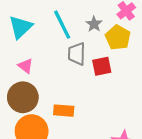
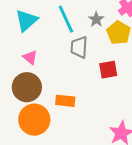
red square: (102, 66) -> (108, 70), moved

